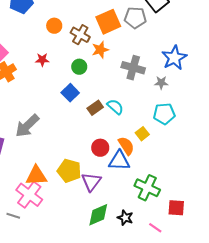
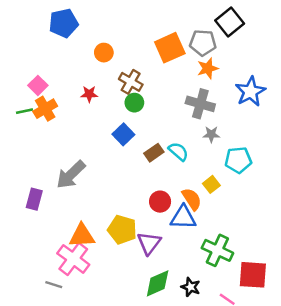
brown cross: (80, 35) -> (131, 82), moved
orange star: (100, 50) -> (208, 68), moved
gray star: (161, 83) -> (211, 134), moved
red square: (176, 208) -> (253, 275), size x1.4

